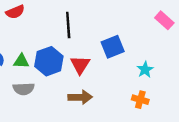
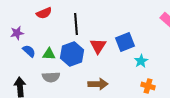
black line: (68, 25) -> (76, 24), moved
red triangle: (80, 65) -> (98, 46), moved
cyan star: (145, 70) -> (141, 61), moved

